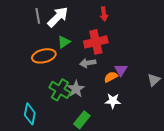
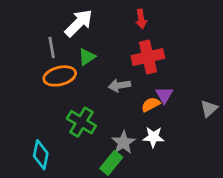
gray line: (38, 16) -> (52, 47), moved
red cross: (96, 42) -> (148, 57), moved
gray star: (76, 89) -> (123, 142), moved

